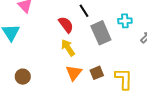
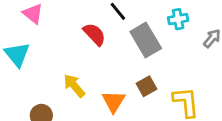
yellow arrow: (68, 48) -> (74, 86), moved
brown square: (97, 73) -> (147, 86), moved

